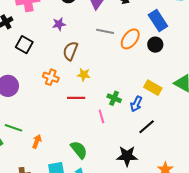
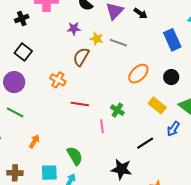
orange ellipse: (130, 39) -> (138, 74), moved
black square: (24, 45) -> (23, 52), moved
black circle: (155, 45) -> (171, 77), moved
yellow star: (84, 75) -> (97, 39), moved
blue arrow: (136, 104) -> (173, 129), moved
green line: (14, 128) -> (15, 112), moved

